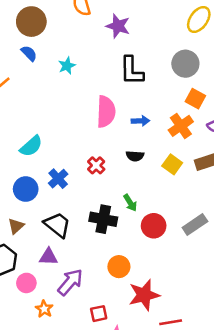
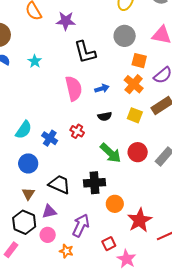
blue cross: (58, 179) -> (50, 138), moved
green arrow: (130, 203) -> (111, 153), size x1.6
black cross: (103, 219) -> (95, 183), moved
red circle: (154, 226) -> (138, 152), moved
purple triangle: (48, 257) -> (49, 212), moved

